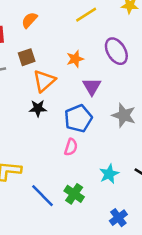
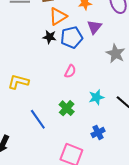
blue pentagon: (78, 118) -> (72, 37), moved
blue line: (42, 196) -> (38, 119), moved

